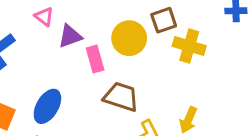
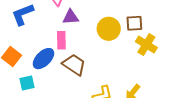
pink rectangle: (95, 59) -> (61, 40), moved
brown trapezoid: (121, 97) -> (74, 65), moved

